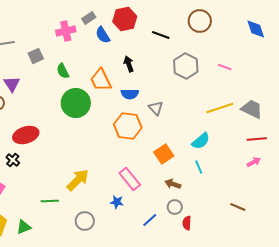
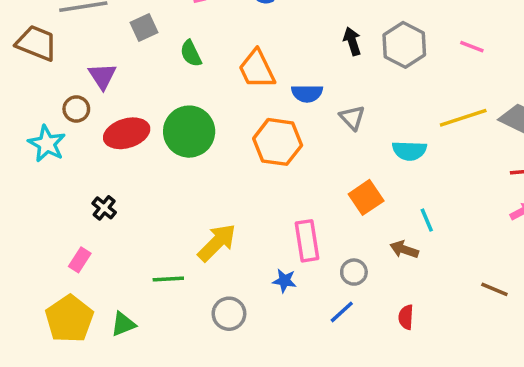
black arrow: (129, 64) -> (352, 41), moved
green circle: (76, 103) -> (189, 132), moved
orange hexagon: (128, 126) -> (278, 142), moved
red ellipse: (26, 135) -> (127, 133), moved
cyan semicircle: (201, 141) -> (409, 151), moved, turned 42
pink rectangle: (130, 179) -> (307, 241), turned 30
brown arrow: (173, 184) -> (404, 250), moved
gray circle: (175, 207) -> (354, 272), moved

